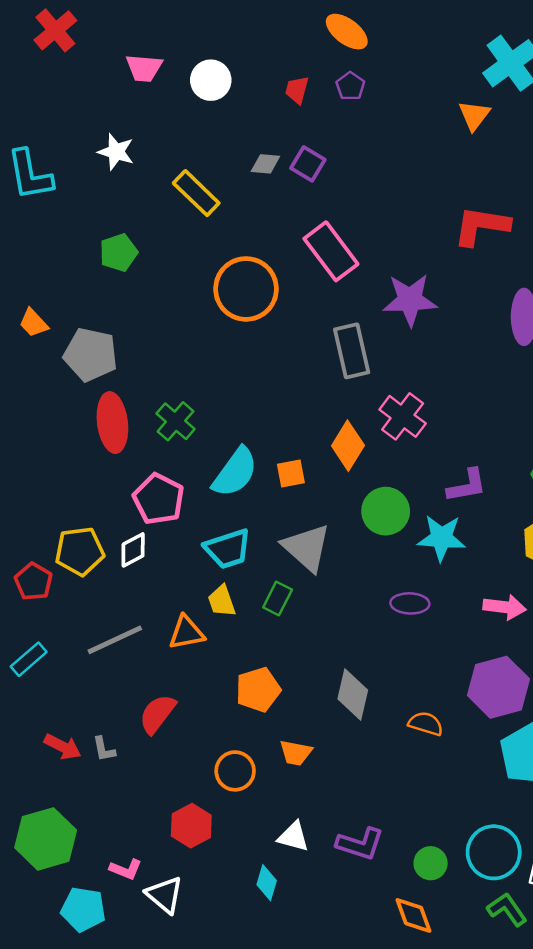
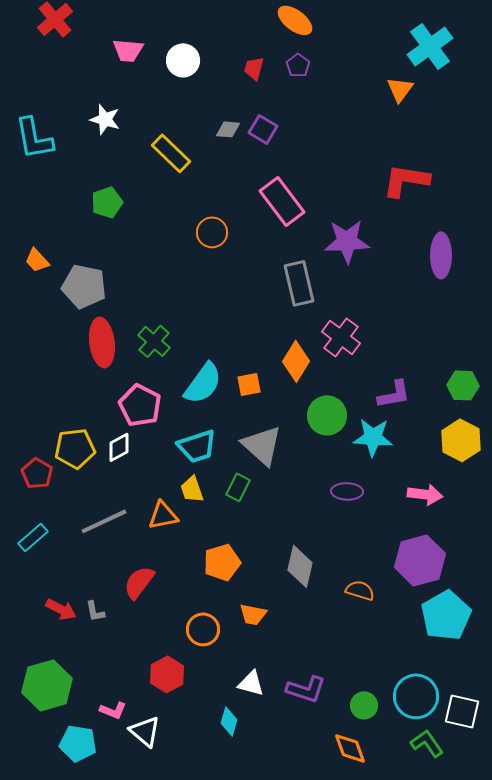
orange circle: (246, 289) -> (212, 232), size x0.6

